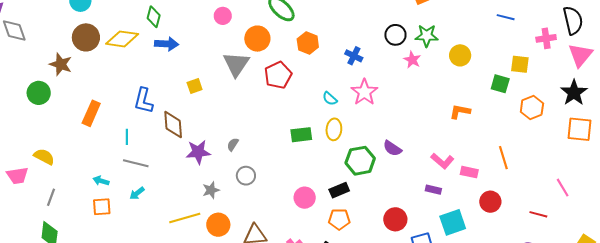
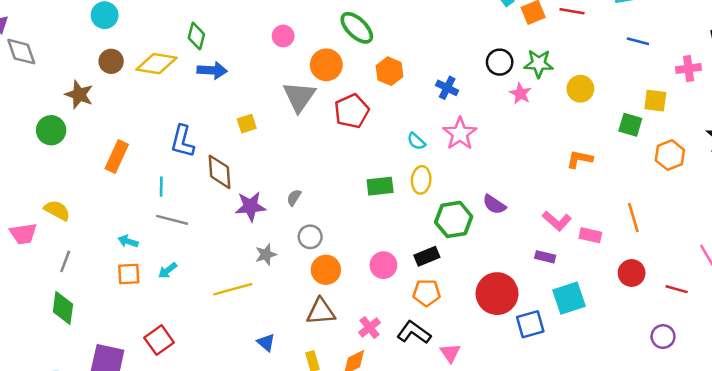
brown circle: (86, 37) -> (111, 61), size x0.7
cyan arrow: (137, 193) -> (168, 270), moved
red circle: (490, 202) -> (632, 273), moved
red circle: (395, 219) -> (497, 294), size x1.4
orange circle: (218, 225) -> (326, 270), moved

